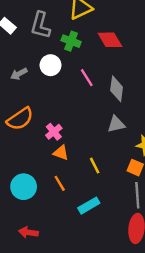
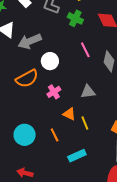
white circle: (51, 65) -> (50, 61), moved
gray arrow: (19, 74) -> (30, 41), size x1.6
gray triangle: (116, 124) -> (88, 92), moved
orange triangle: (61, 153) -> (69, 114), moved

